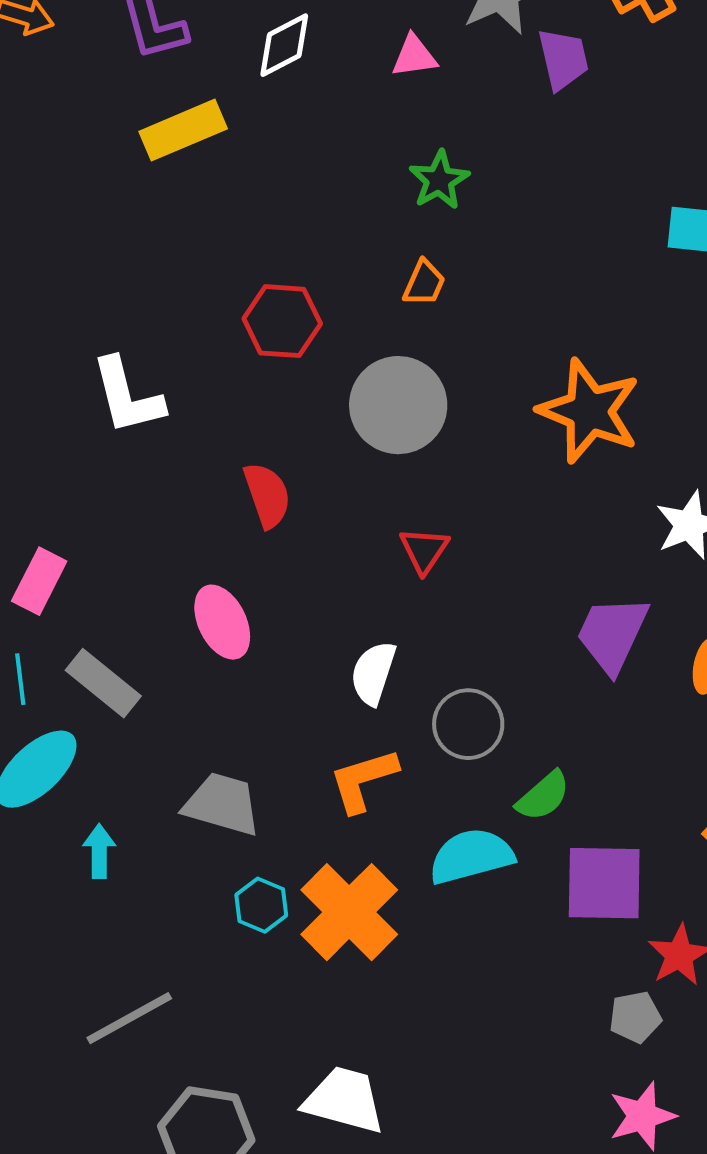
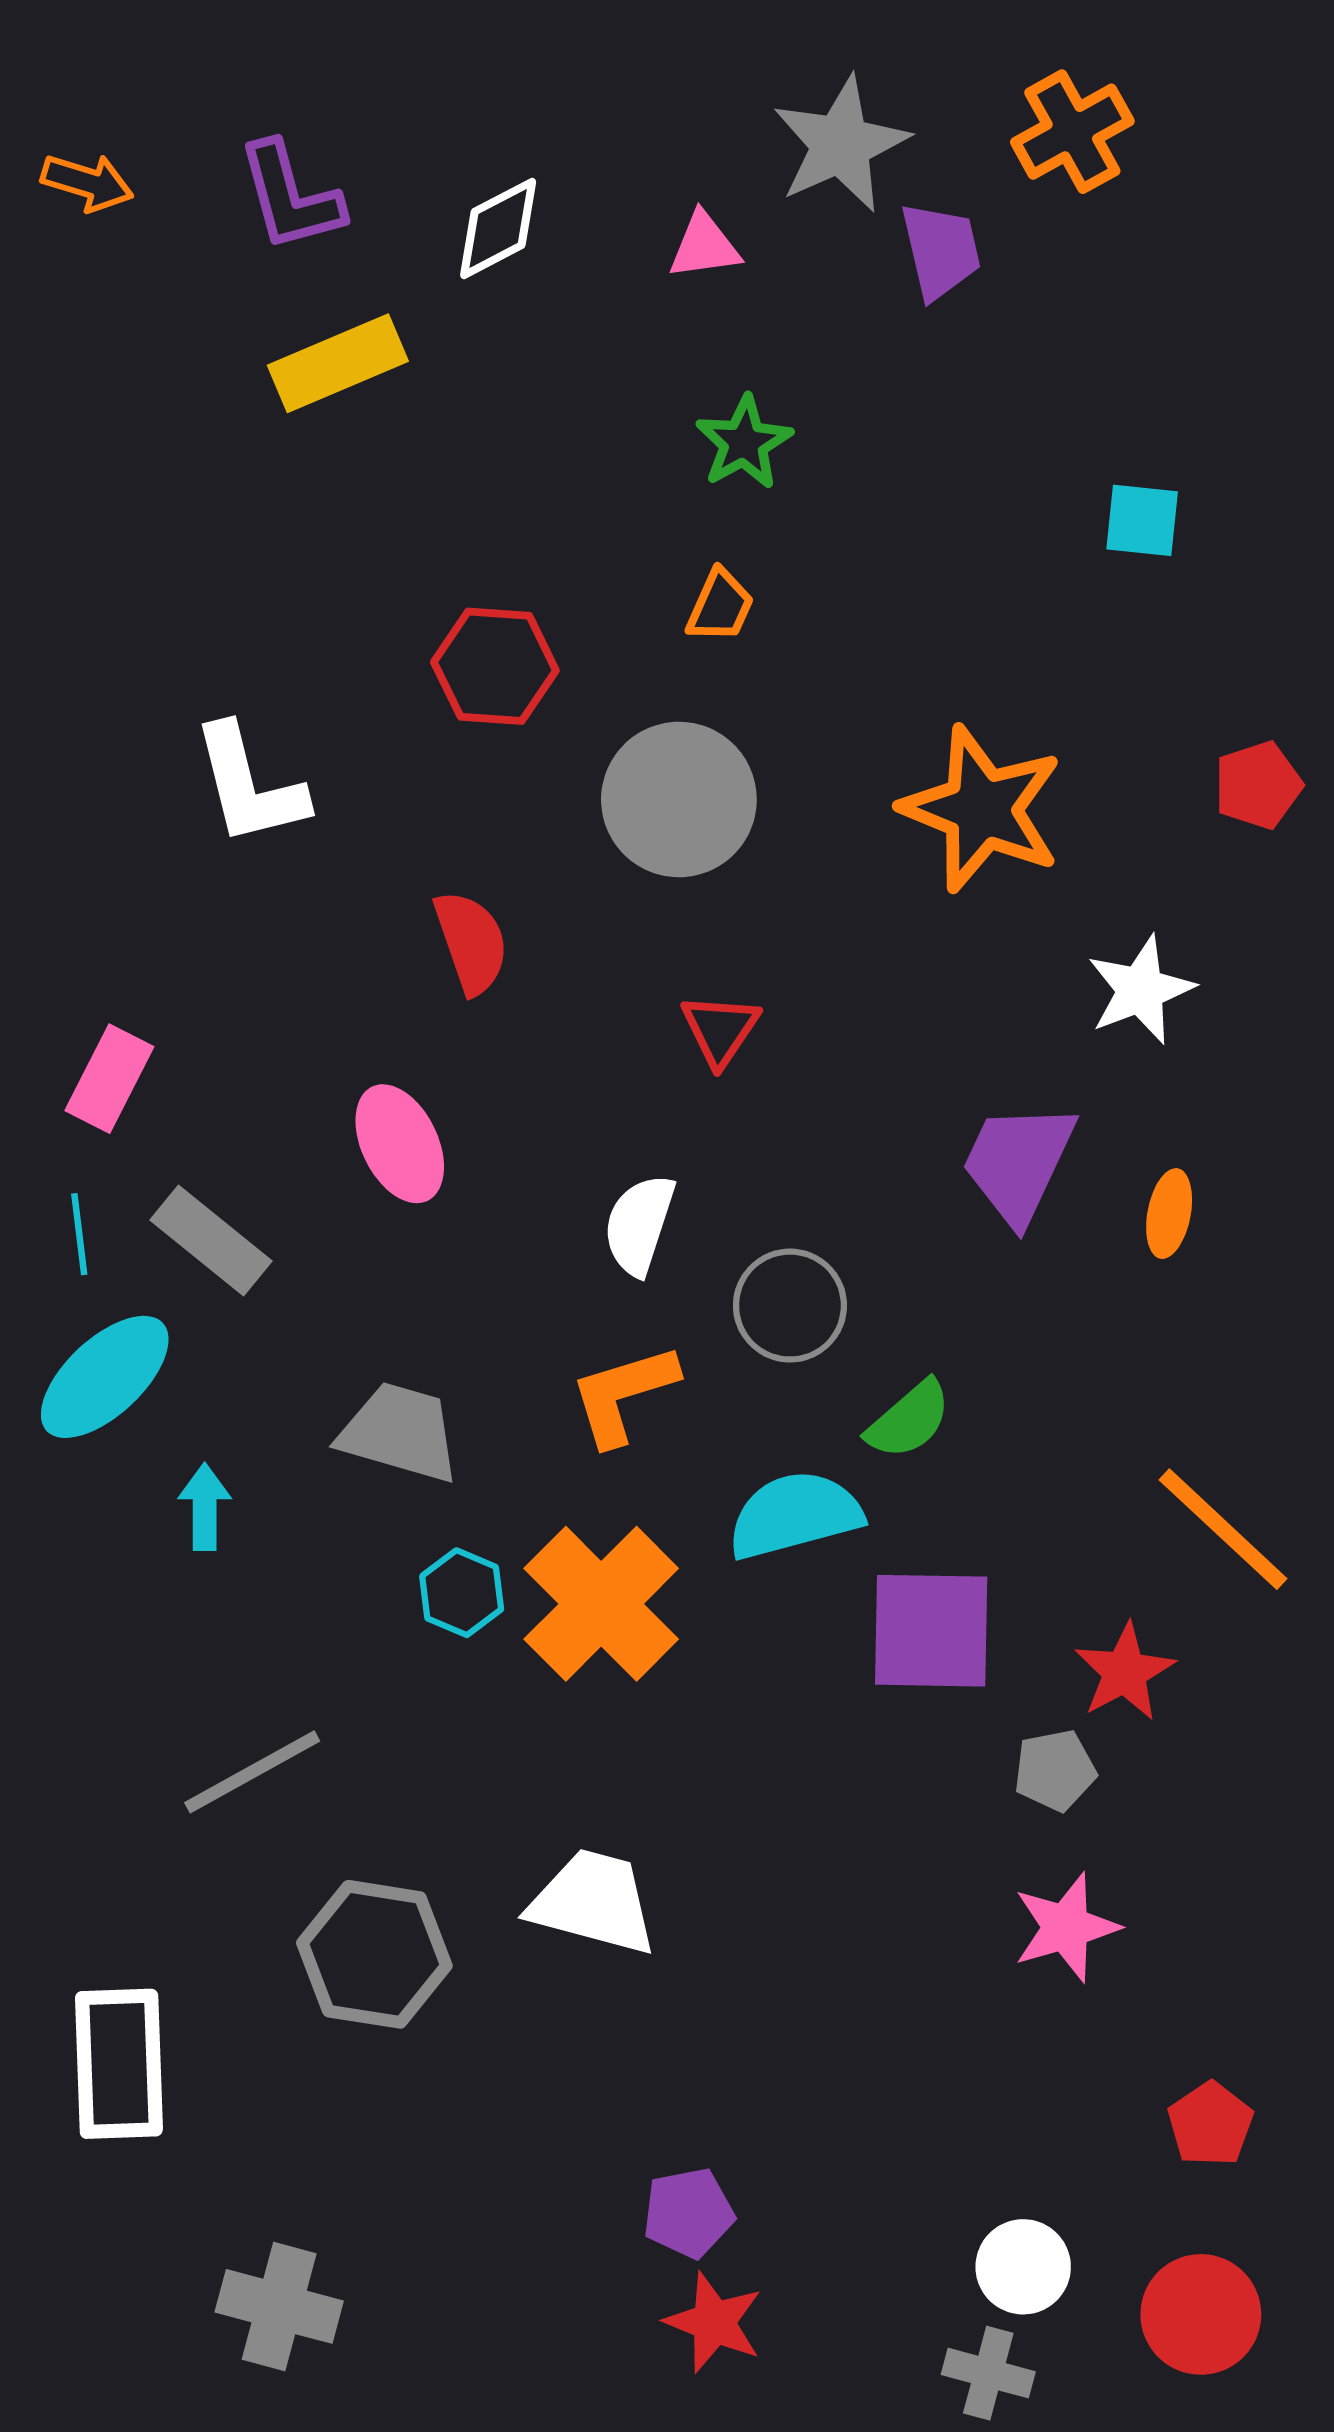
purple square: (604, 883) -> (931, 1631), moved

